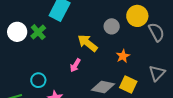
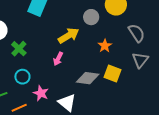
green cross: (38, 32) -> (19, 49), moved
gray semicircle: (156, 32) -> (137, 33), moved
yellow arrow: (88, 43) -> (69, 36), turned 115

